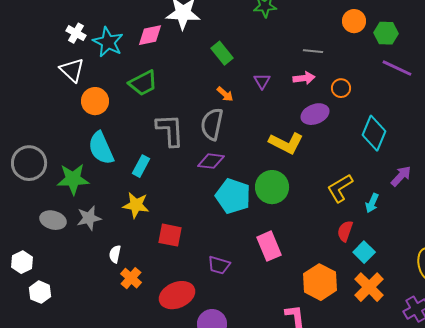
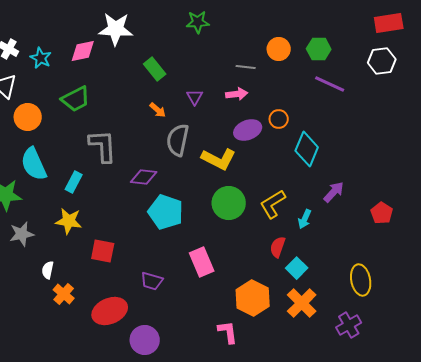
orange circle: (354, 21) -> (279, 49), moved
cyan star: (108, 42) -> (41, 58), size x0.7
orange circle: (341, 88) -> (279, 119), moved
gray semicircle: (212, 124) -> (178, 140), moved
green circle: (272, 187) -> (229, 203), moved

